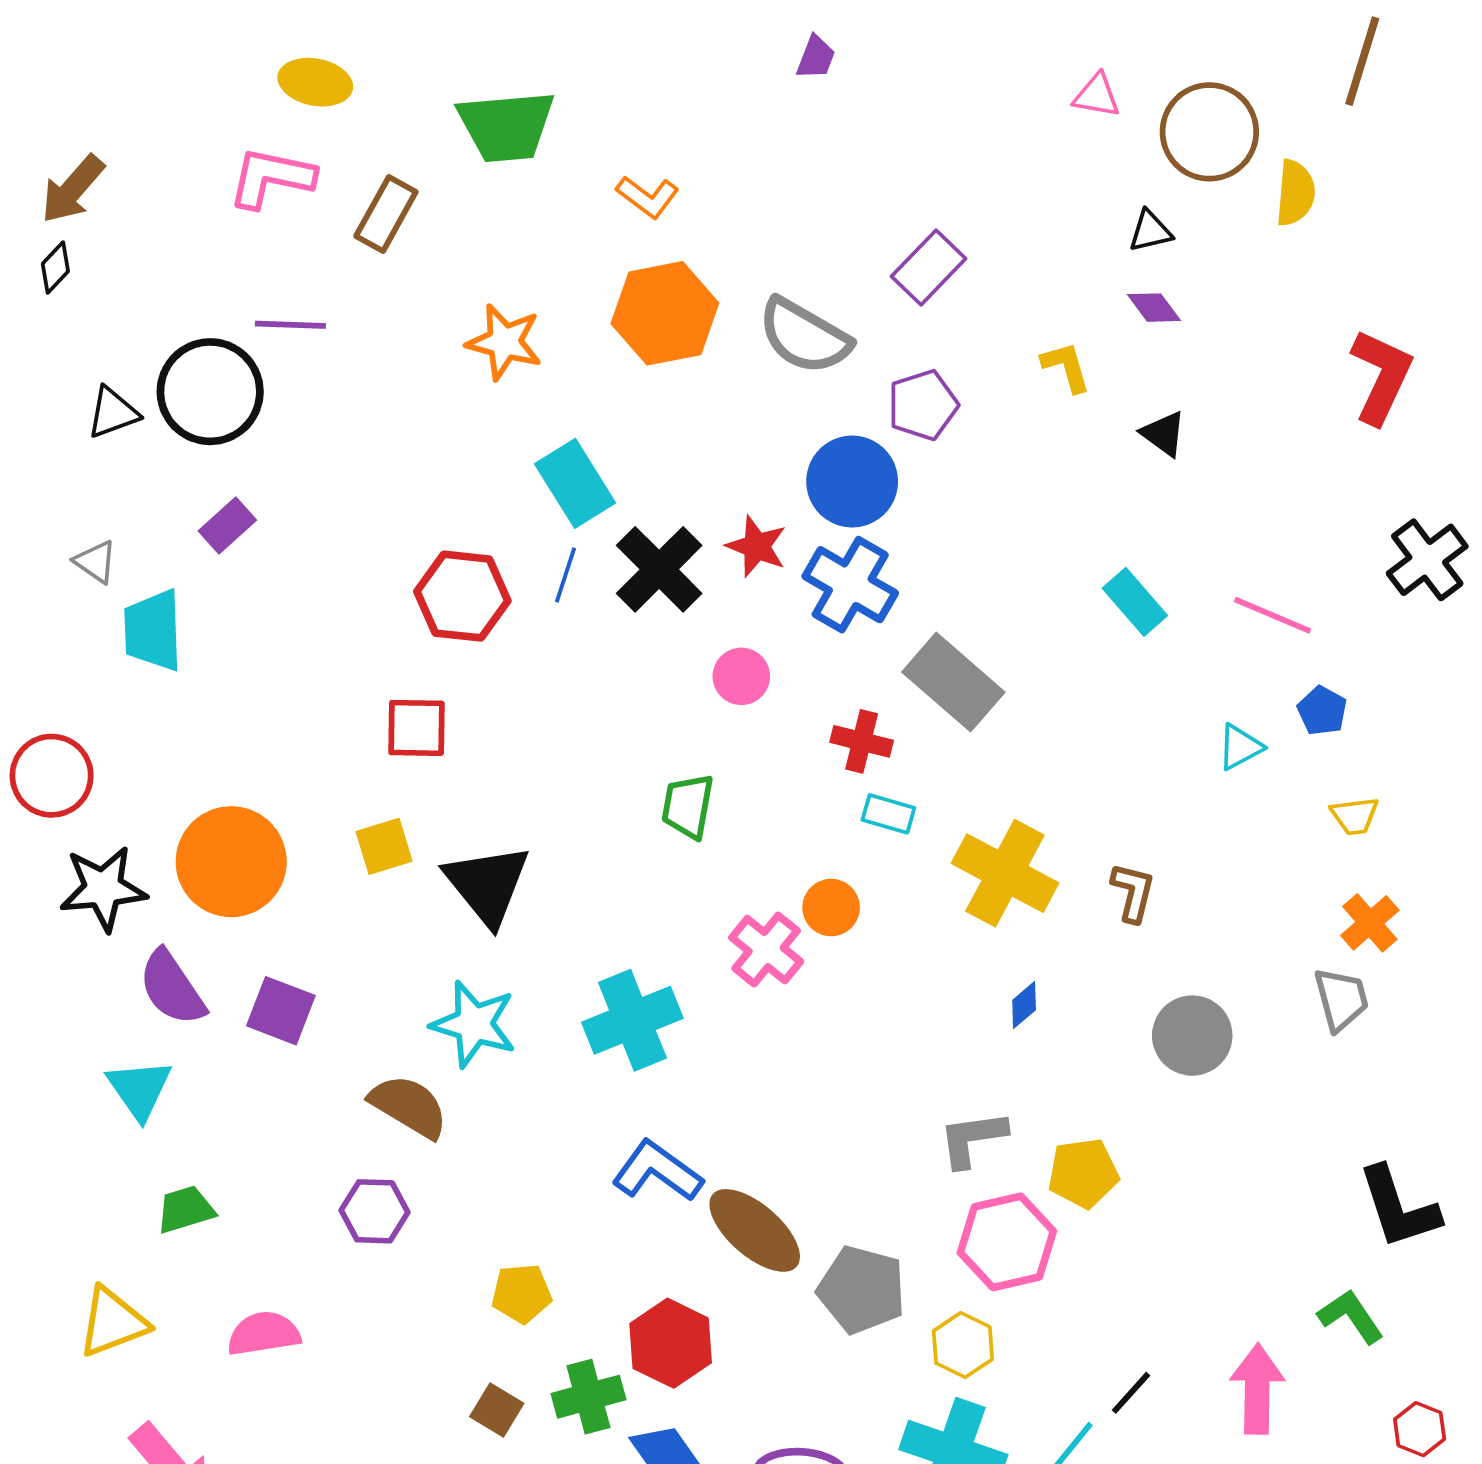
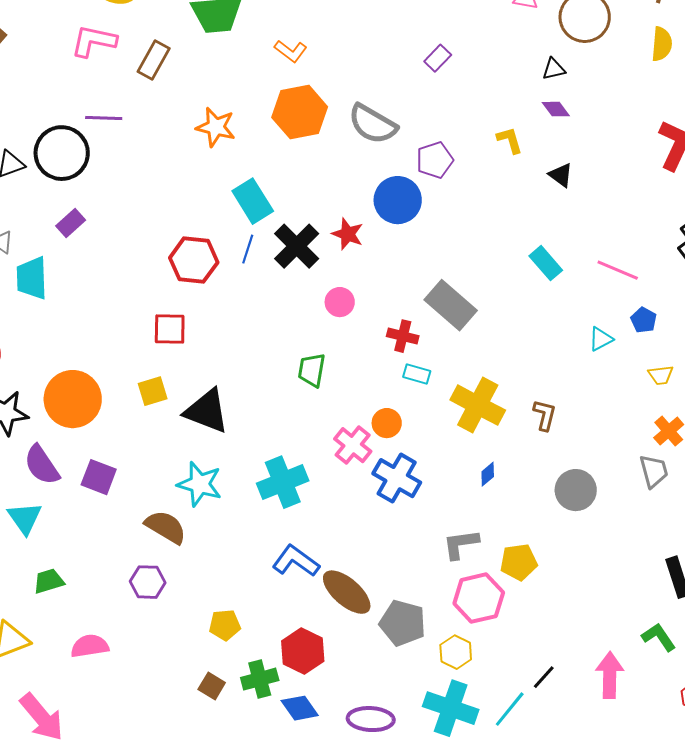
yellow semicircle: (1295, 193) -> (662, 44), moved
purple rectangle: (929, 267) -> (438, 58), moved, size x0.7
blue cross: (850, 585) -> (397, 478), moved
black triangle: (487, 885) -> (207, 411), turned -30

